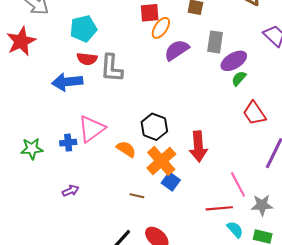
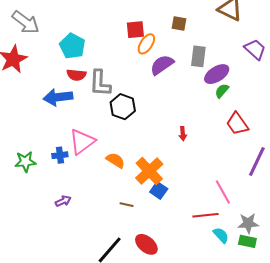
cyan pentagon: (83, 29) -> (72, 46), turned -30
black hexagon: (154, 127) -> (123, 107), moved
red arrow: (198, 146) -> (183, 134), moved, size x0.5
gray star: (262, 205) -> (248, 223), moved

